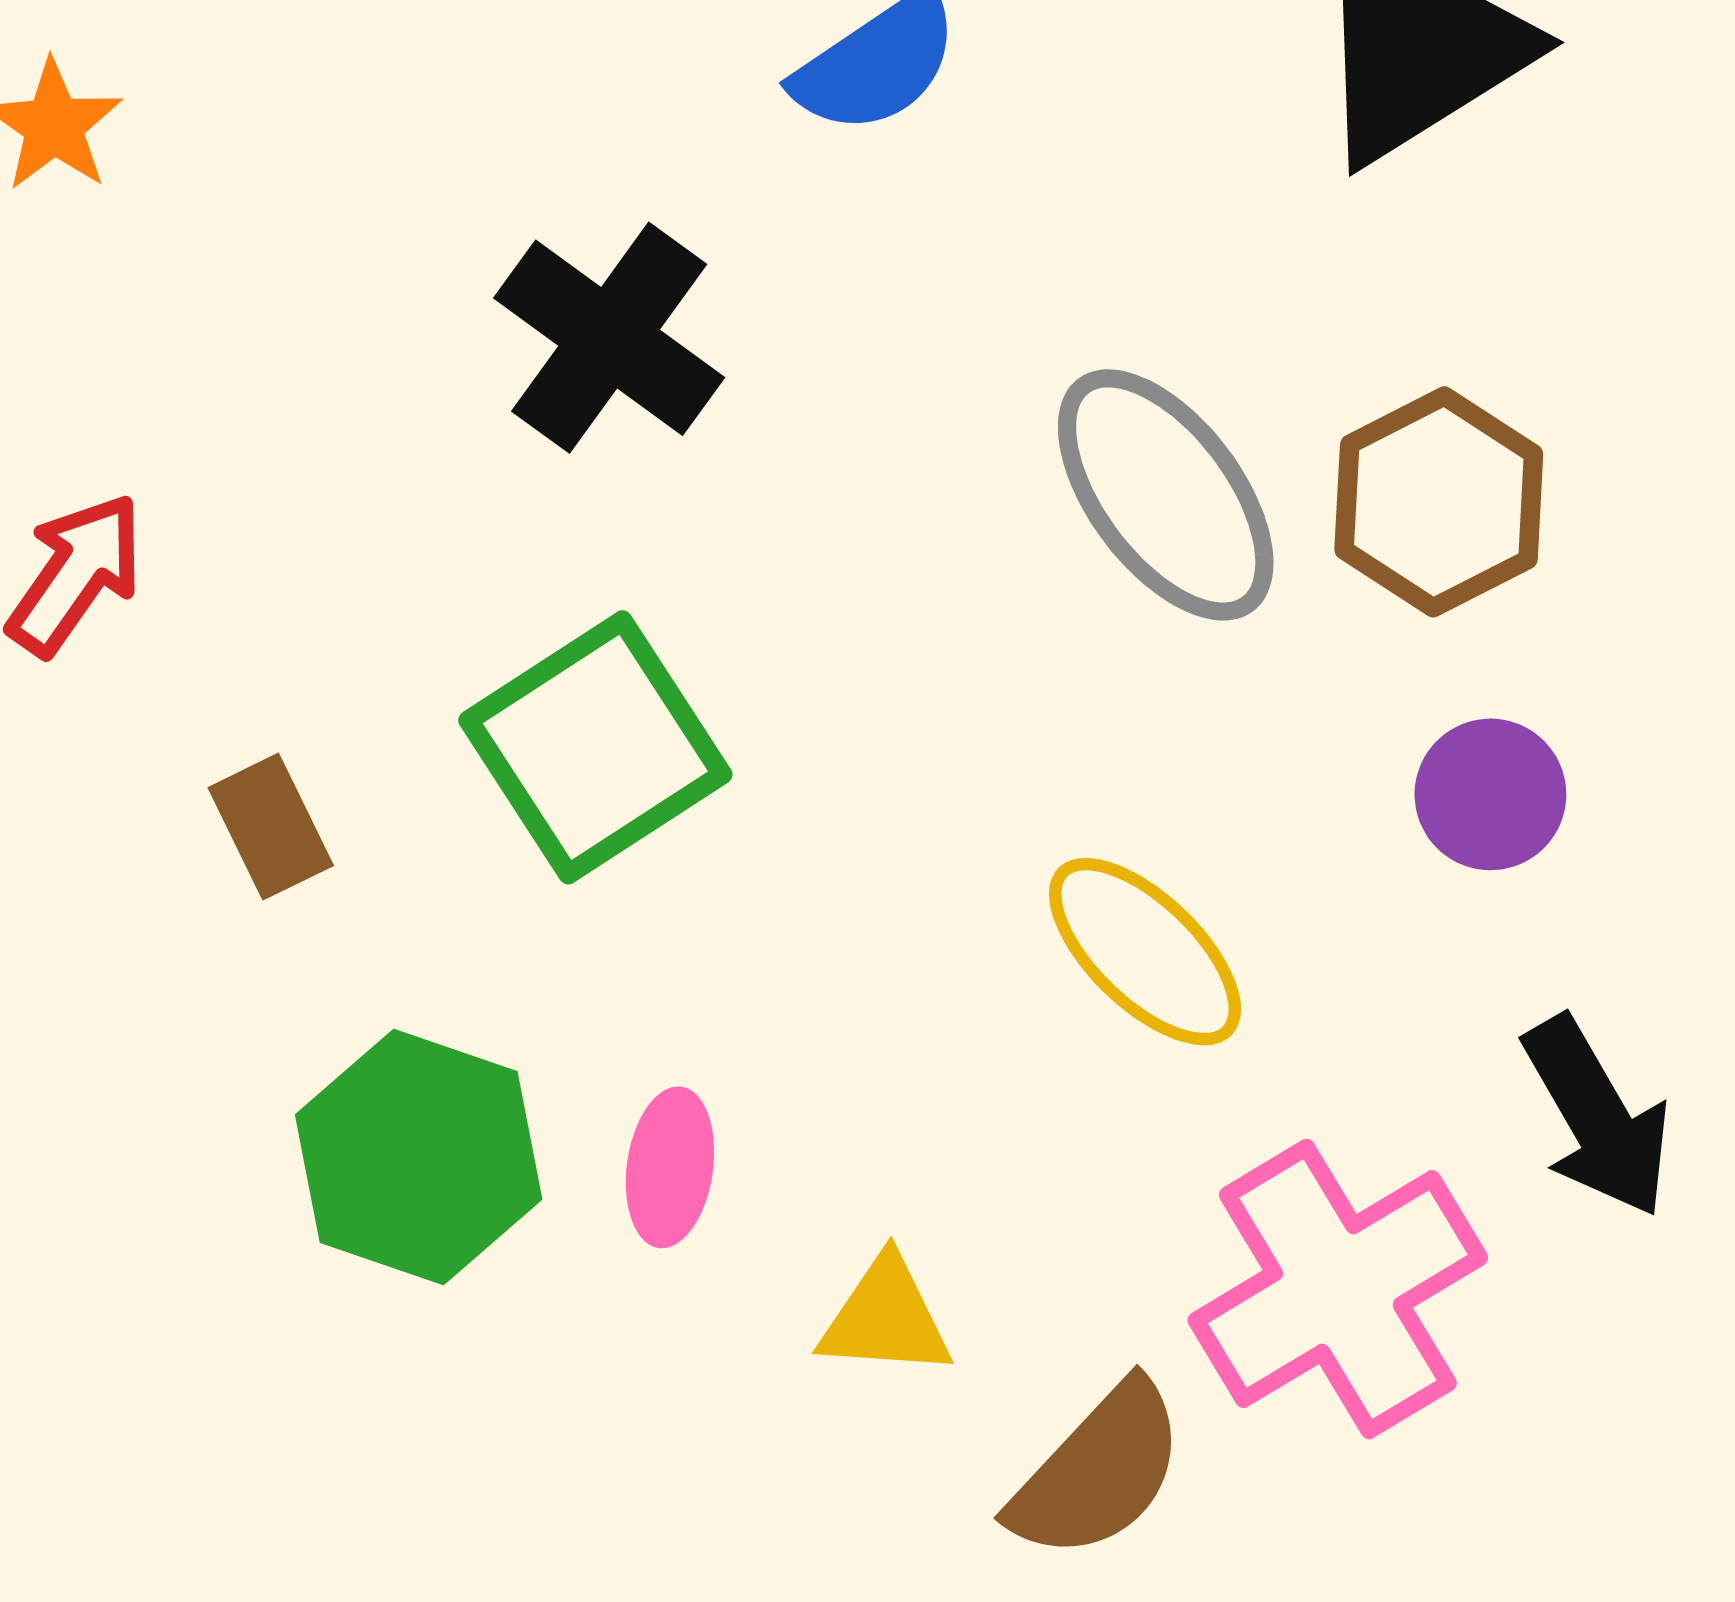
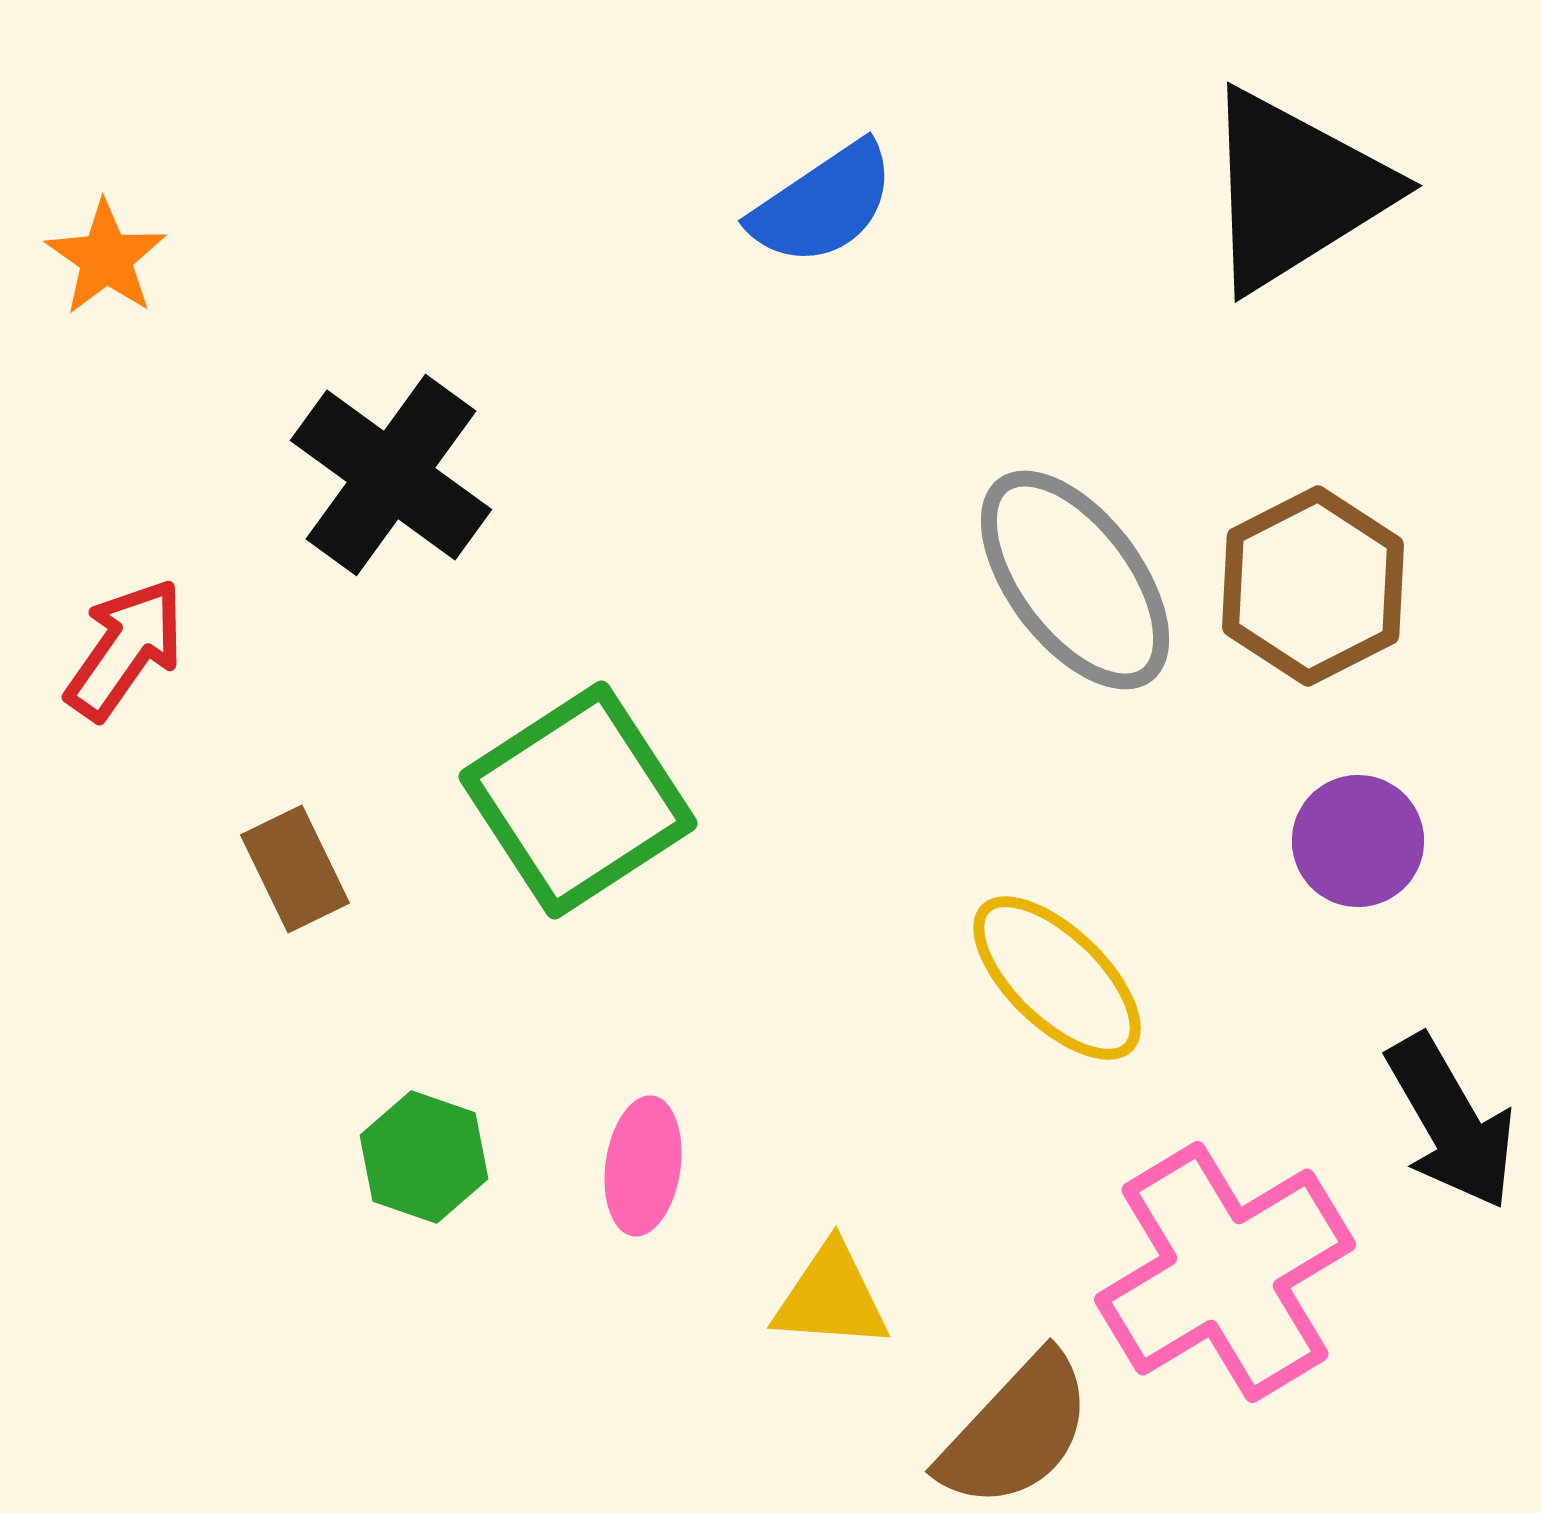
black cross: (609, 338) -> (391, 475), moved
green hexagon: (419, 1157) -> (424, 1157), size x0.6

